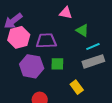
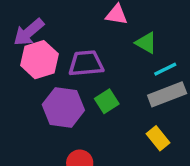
green square: (57, 64) -> (107, 101), turned -32
yellow rectangle: (77, 87) -> (158, 138), moved

